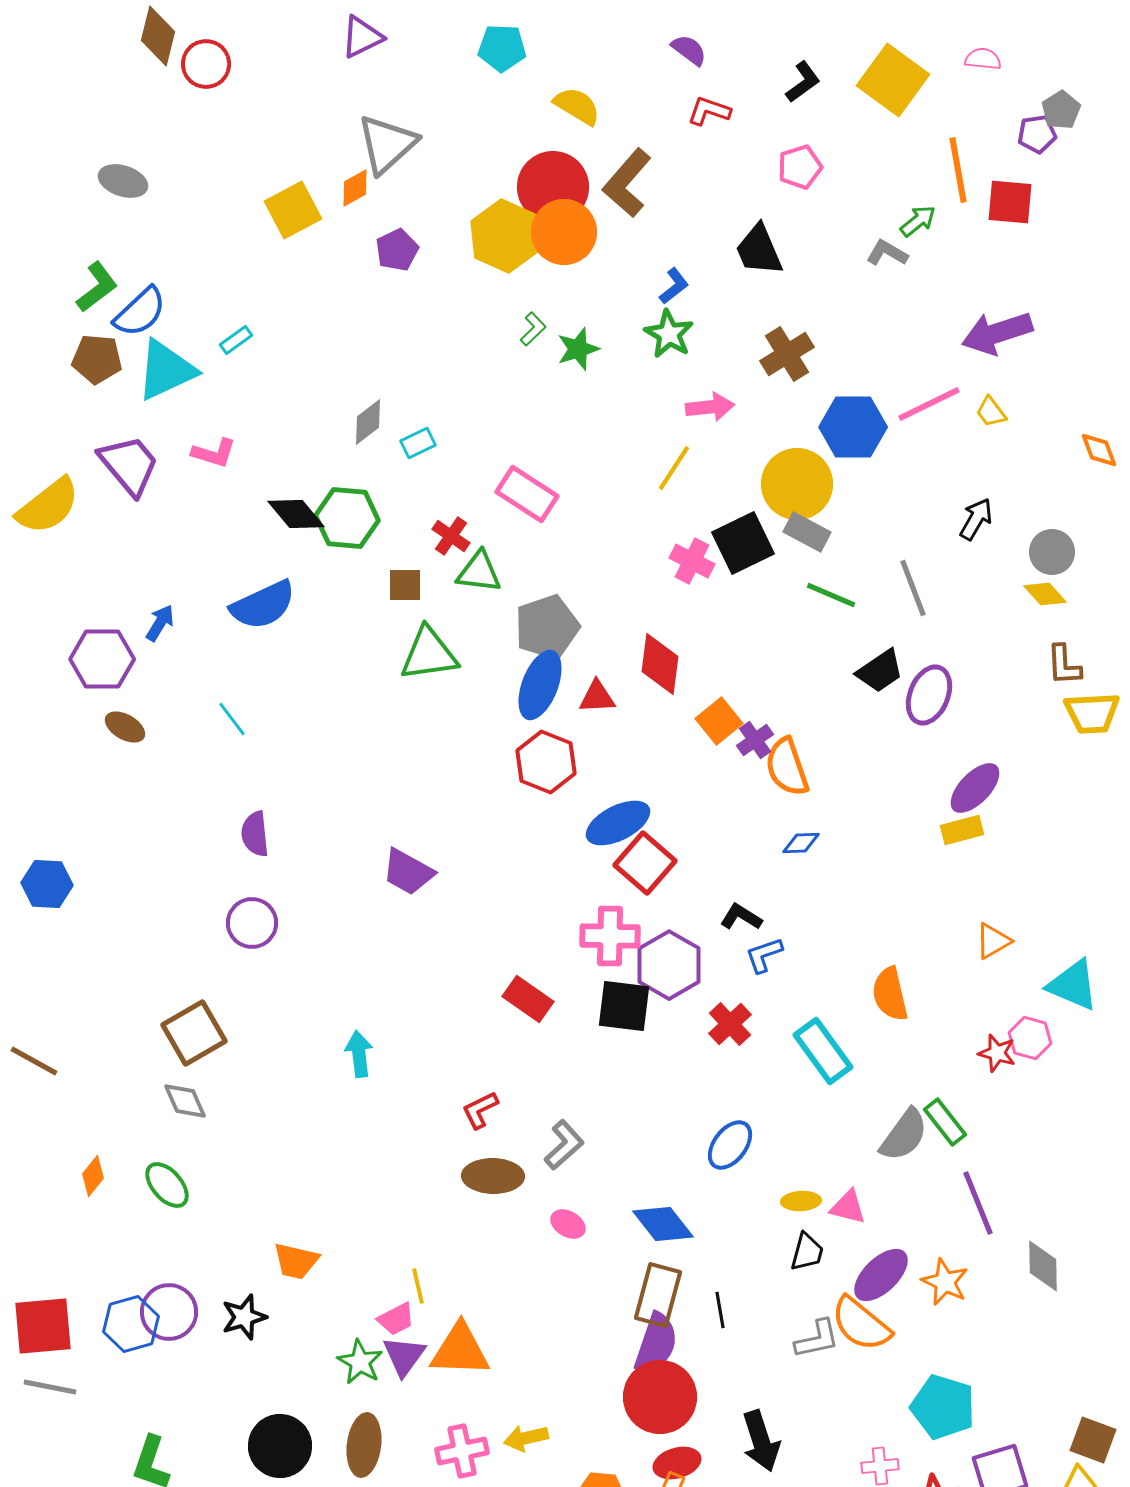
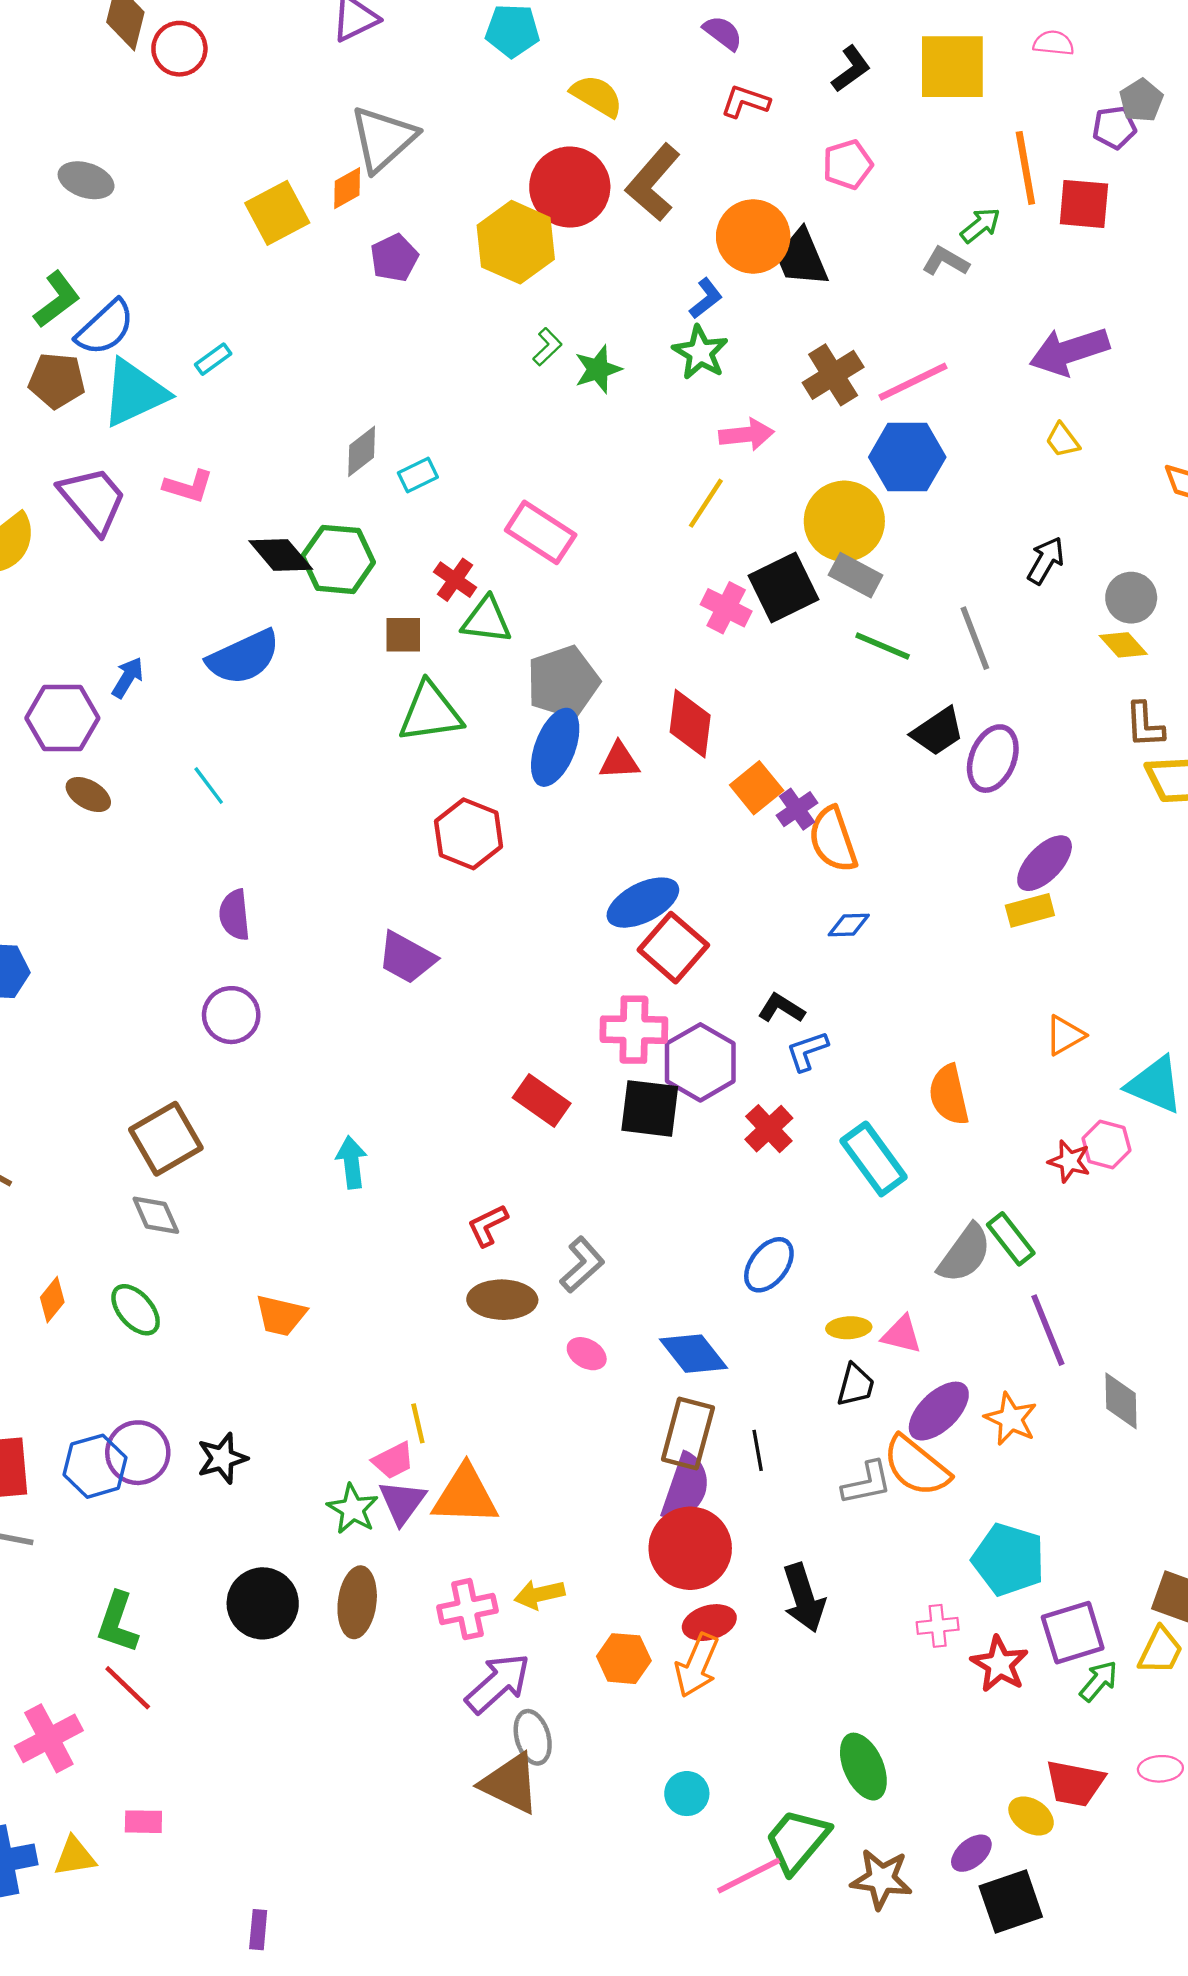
yellow square: (893, 80) -> (952, 67), turned -36
orange circle: (564, 232) -> (753, 237), moved
pink line: (929, 404) -> (913, 382), moved
red hexagon: (546, 762) -> (469, 834), moved
orange trapezoid: (296, 1261) -> (281, 1315), moved

